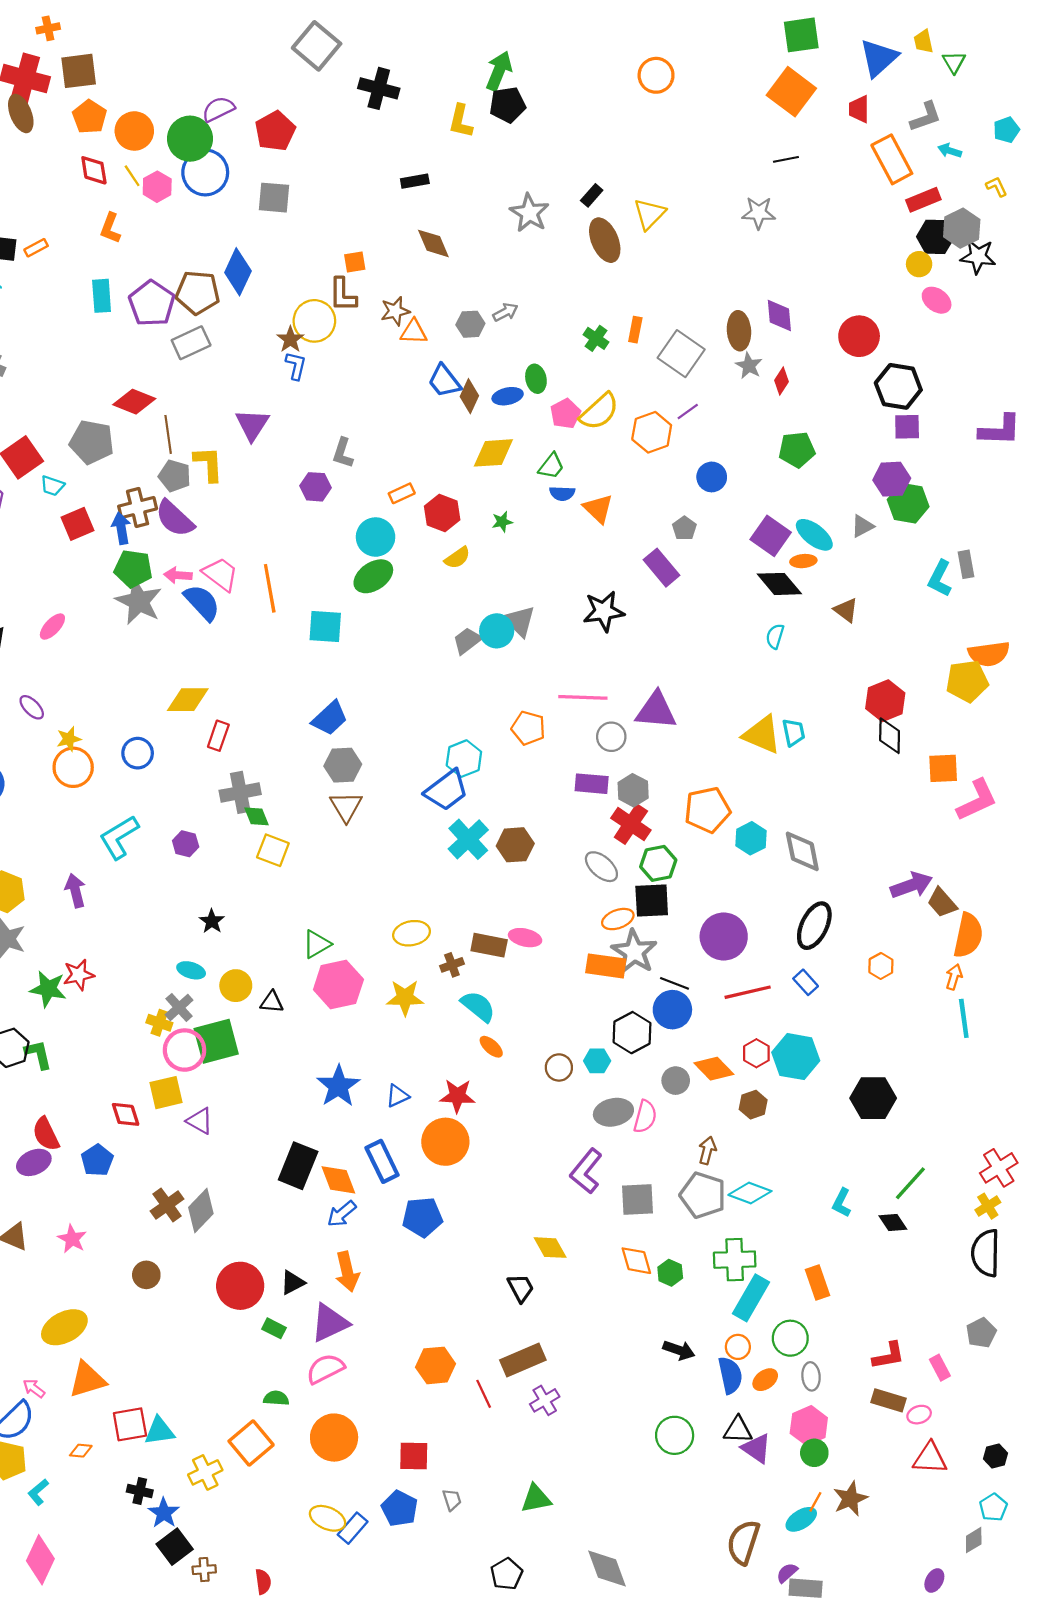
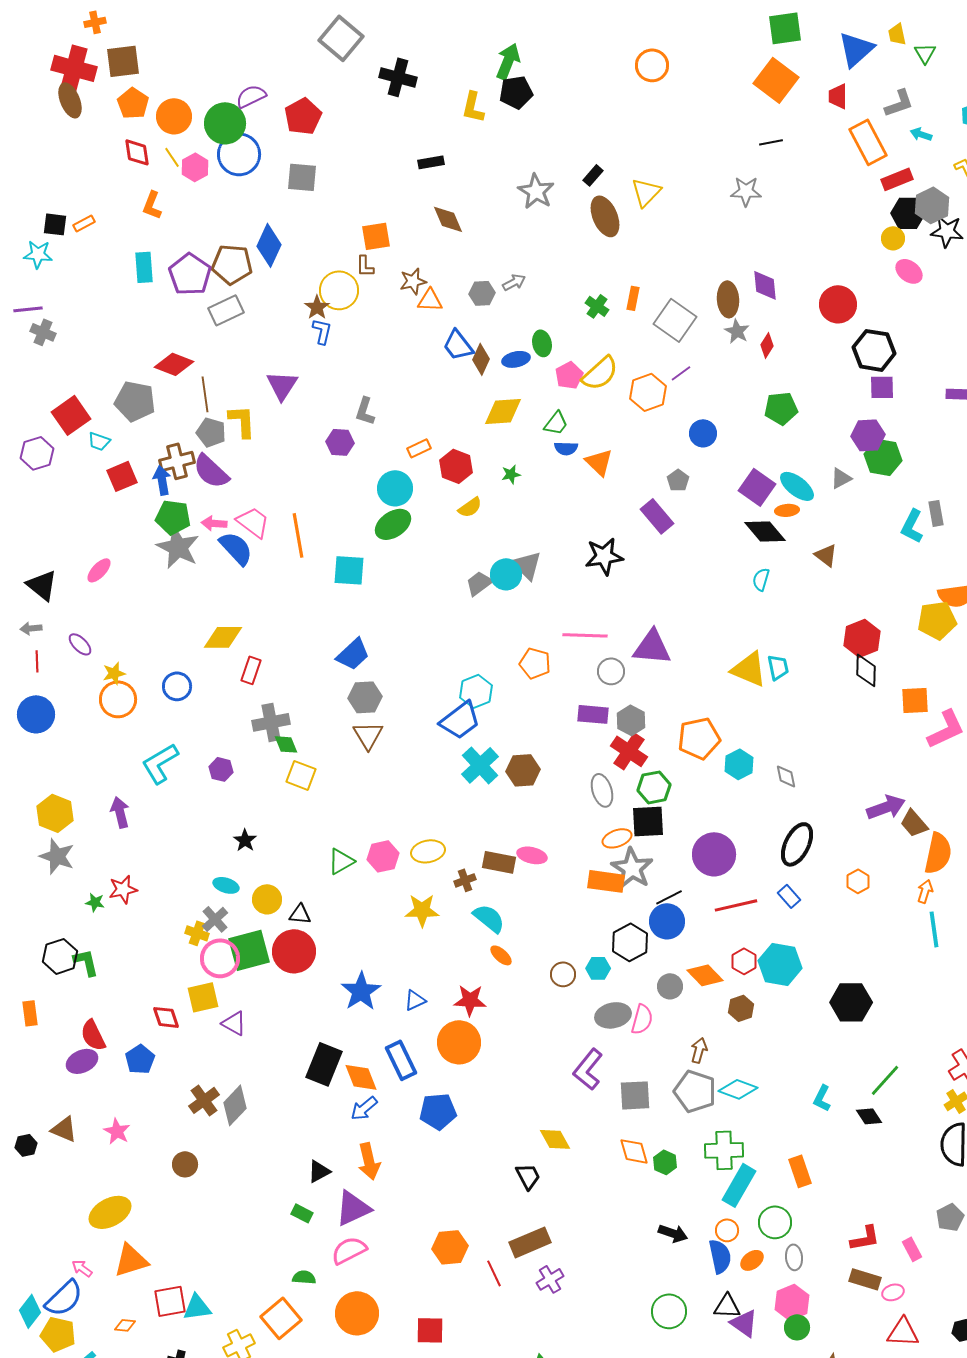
orange square: (355, 262) -> (376, 236), size x1.4
brown L-shape: (343, 295) -> (365, 266), size x0.7
gray diamond: (802, 851) -> (786, 776), size x0.6
gray ellipse: (601, 867) -> (602, 790), turned 32
black line: (675, 983) -> (669, 897), turned -48
pink hexagon: (338, 985) -> (383, 856), moved, size x0.7
green star: (48, 989) -> (95, 902), size x0.6
red circle: (240, 1286) -> (294, 951), moved

